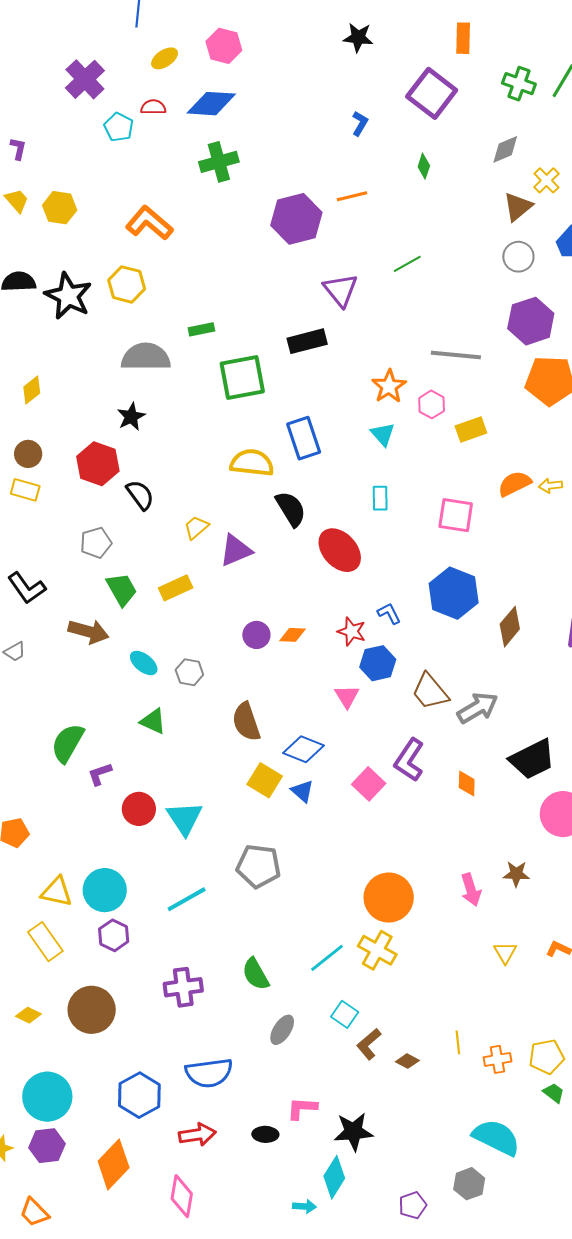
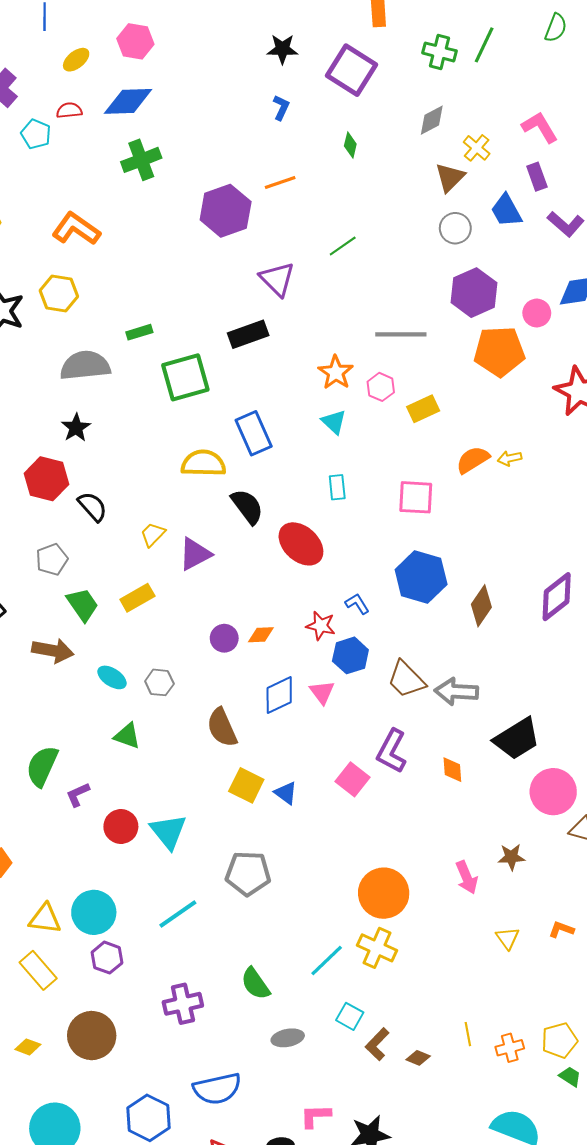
black star: (358, 37) -> (282, 49), moved
gray arrow: (478, 708) -> (456, 691), turned -141
blue diamond: (303, 749) -> (279, 695), moved, turned -42
gray ellipse: (282, 1030) -> (288, 1038), turned 52

